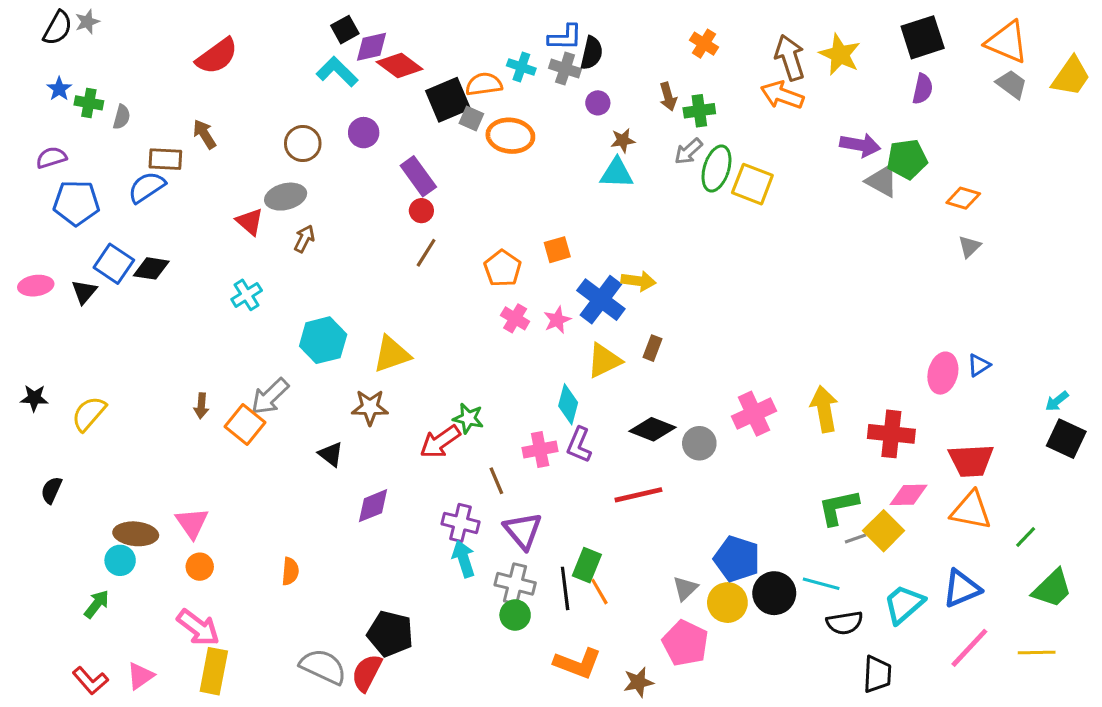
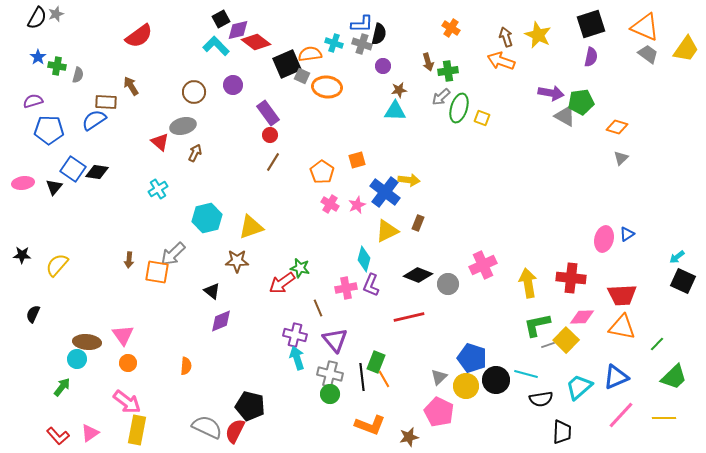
brown arrow: (790, 58) -> (506, 37), size x0.7
yellow square: (752, 184) -> (482, 118), size x0.6
yellow arrow: (824, 409) -> (528, 283), moved
orange square: (245, 425) -> (157, 272), turned -30
purple diamond: (373, 506) -> (221, 321), moved

